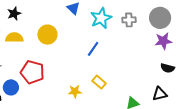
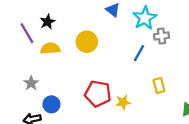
gray cross: (129, 20) -> (162, 36), moved
red pentagon: (32, 72) -> (98, 94), moved
yellow rectangle: (99, 82) -> (159, 85), moved, turned 40

